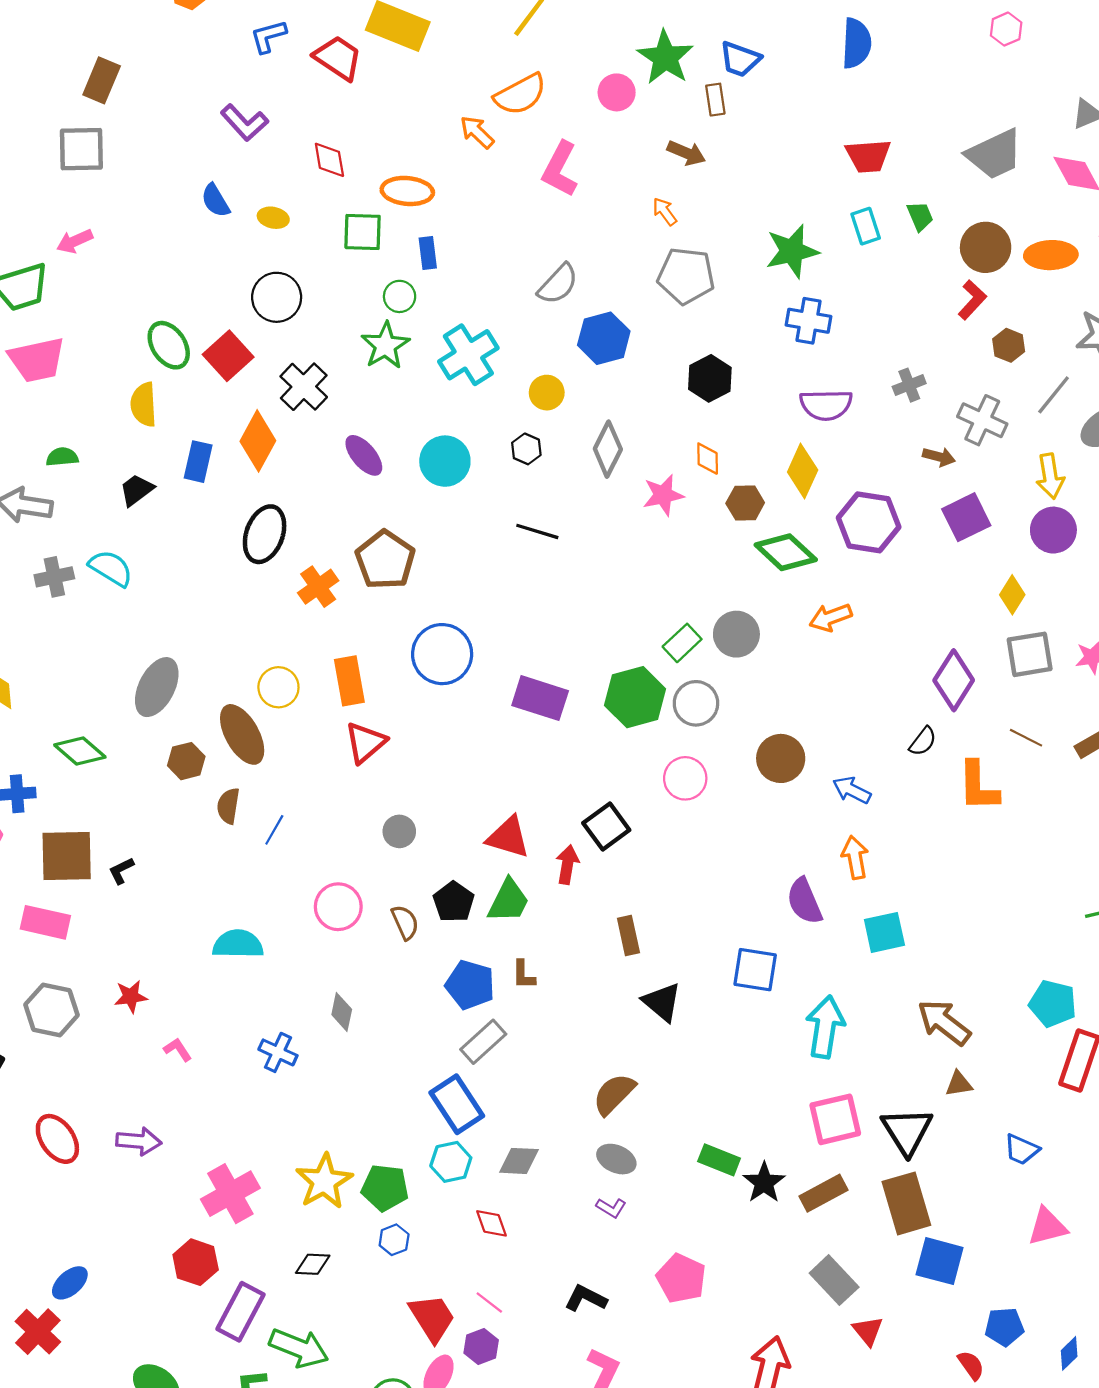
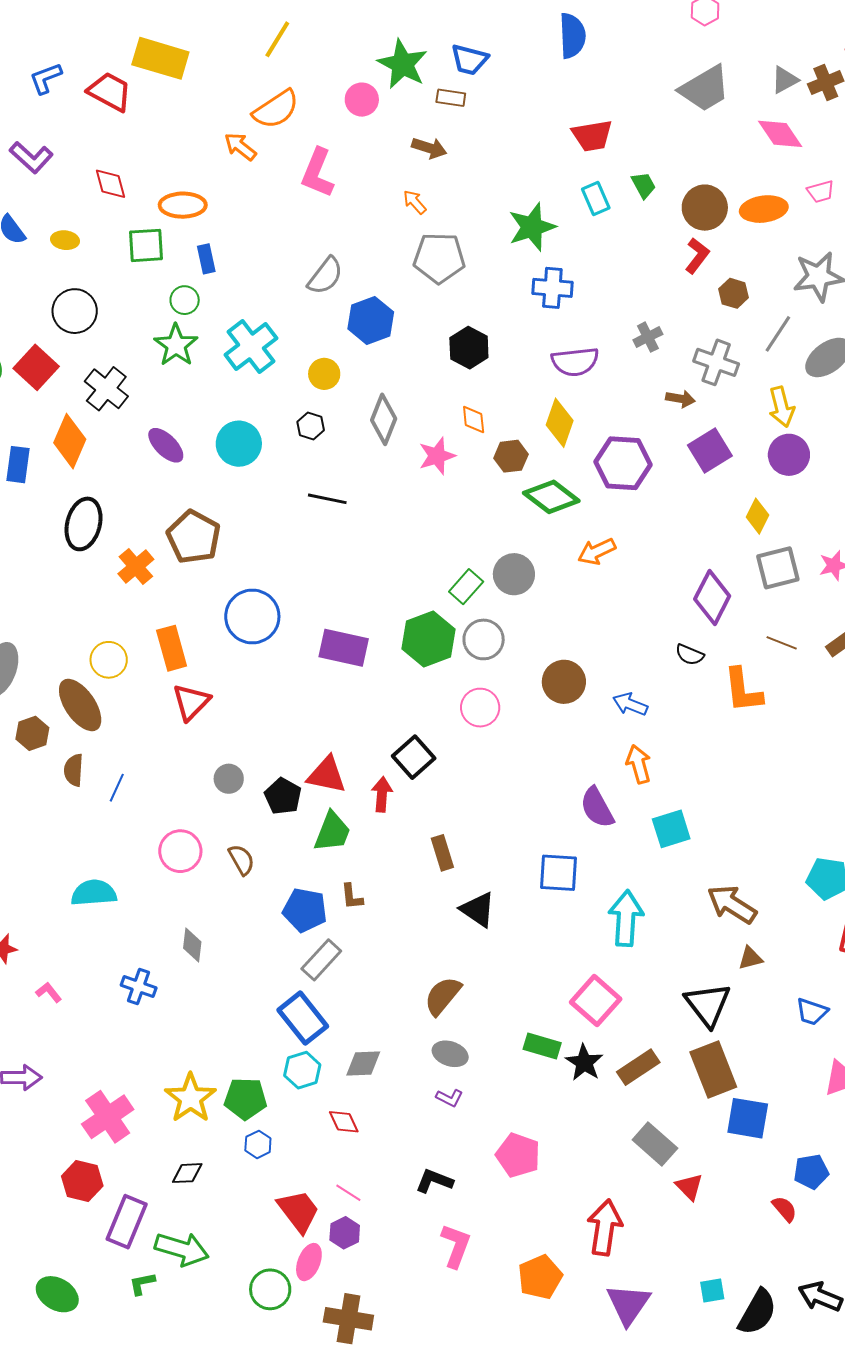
brown rectangle: (715, 100) -> (451, 98), turned -68
gray trapezoid: (994, 154) -> (705, 89), moved
black semicircle: (923, 741) -> (690, 655), turned 80
black pentagon: (454, 902) -> (283, 796), moved
pink square: (835, 1119) -> (596, 1001), moved, turned -30

